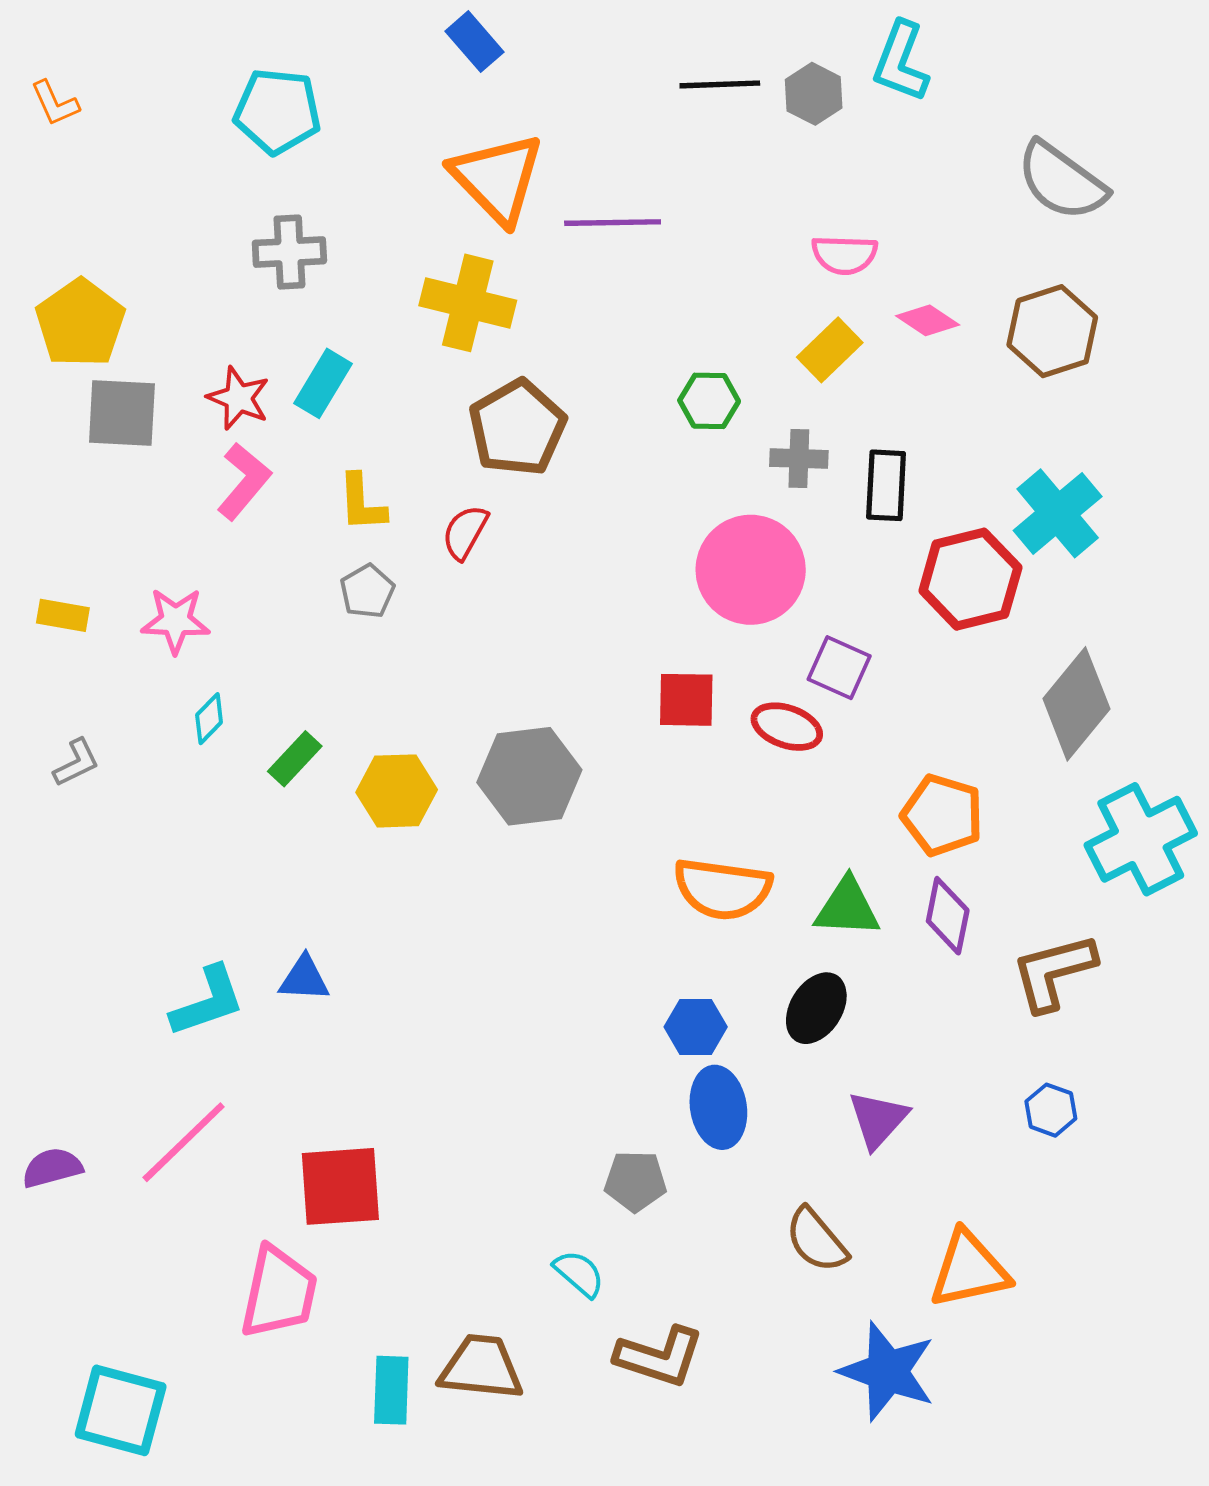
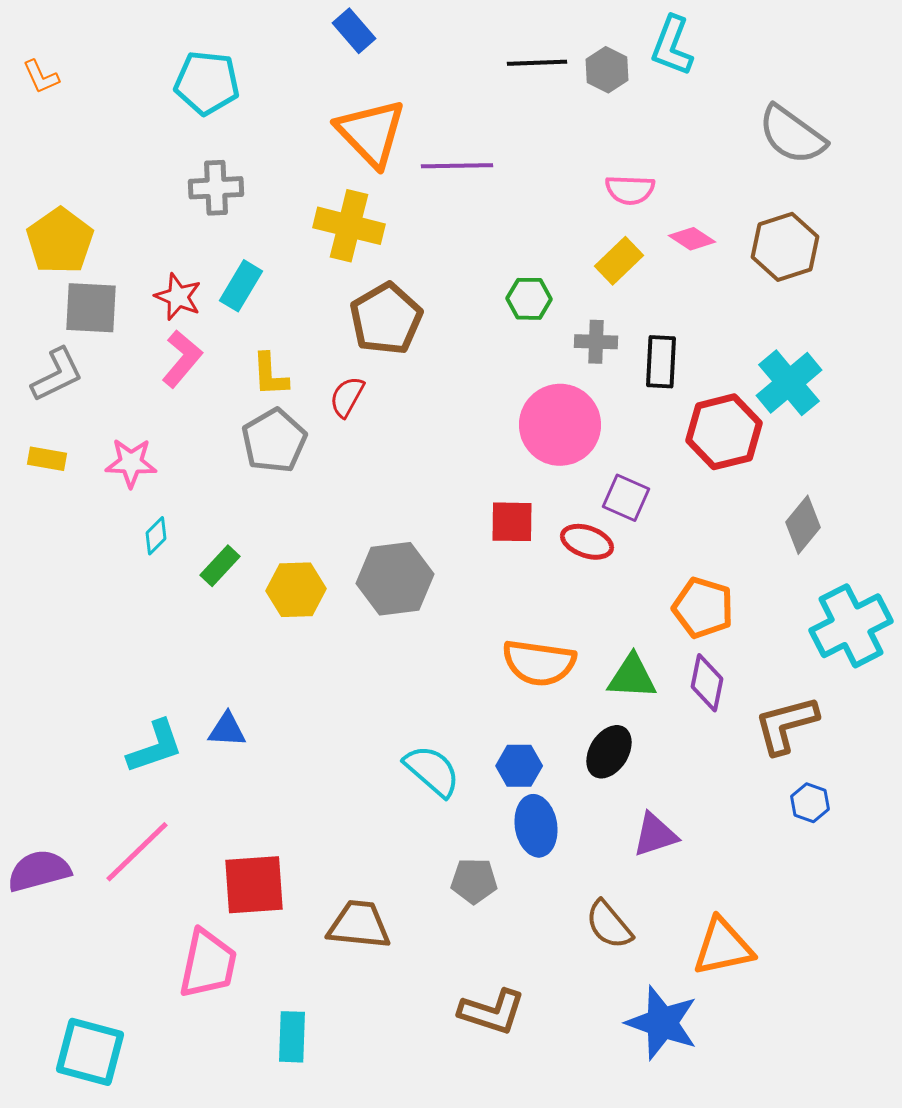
gray pentagon: (367, 591) -> (274, 441), size x1.6
gray diamond: (1076, 704) -> (803, 525), size x0.7
gray L-shape: (76, 763) -> (57, 375), moved, size x1.5
blue hexagon: (1051, 1110) -> (810, 803), moved
purple triangle: (878, 1119) -> (655, 835), turned 30
purple semicircle: (52, 1168) -> (39, 871), size x1.4
cyan semicircle: (579, 1274) -> (432, 771), moved, size x1.5
brown trapezoid: (481, 1367) -> (359, 925), moved

